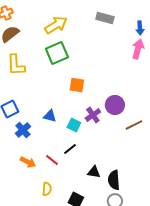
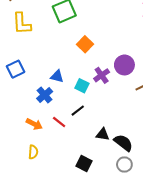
orange square: (77, 85) -> (85, 44), turned 35
blue cross: (23, 130) -> (45, 95), moved
black semicircle: (114, 180) -> (123, 143), turned 132
yellow semicircle: (47, 189) -> (33, 152), moved

